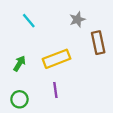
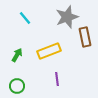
gray star: (77, 19) -> (67, 17), size x1.6
purple line: (55, 90) -> (57, 79), moved

